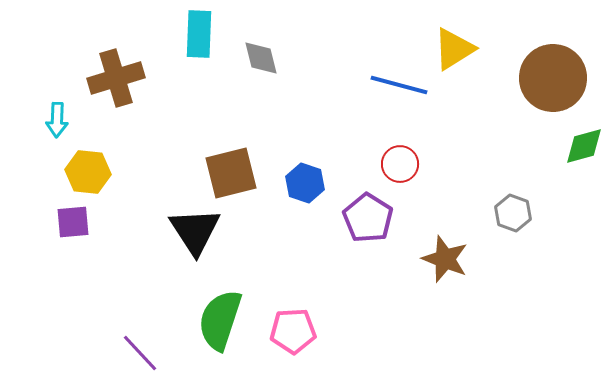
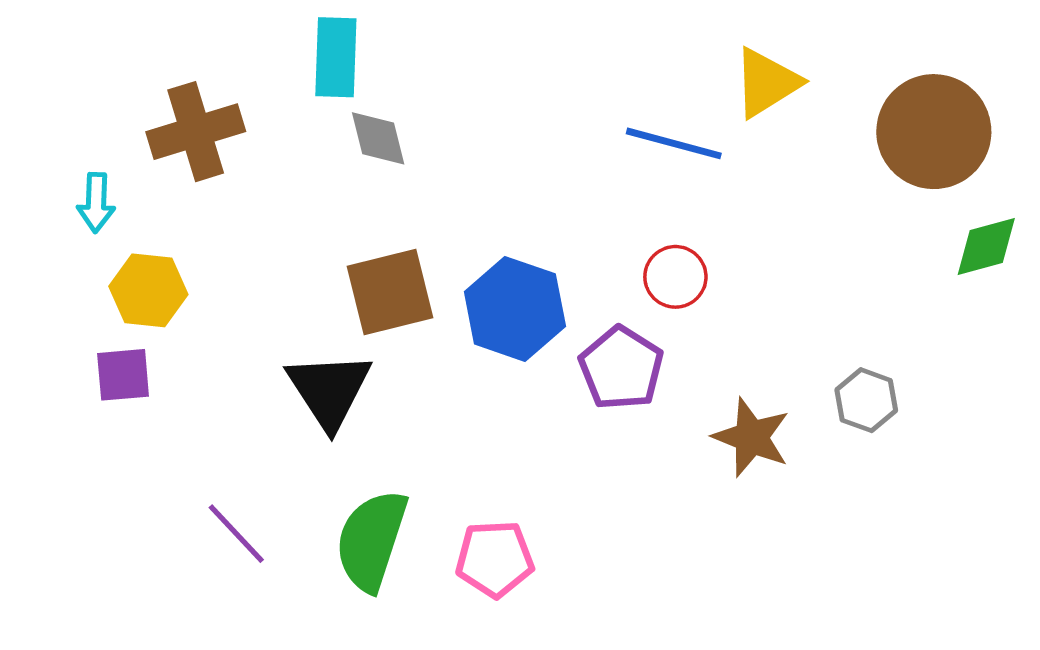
gray diamond: (261, 58) -> (378, 138), moved
blue hexagon: (305, 183) -> (515, 309), size x1.5
gray hexagon: (513, 213) -> (866, 400), moved
purple line: (140, 353) -> (236, 534), moved

